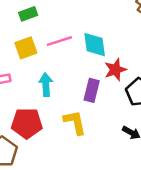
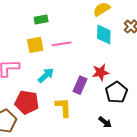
cyan diamond: (95, 45) -> (104, 35), moved
cyan arrow: (46, 85) -> (46, 75), turned 42

